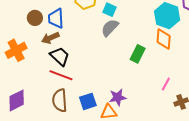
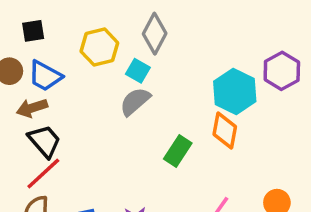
blue trapezoid: (56, 18) -> (45, 76), turned -65
red line: (61, 75) -> (43, 173), turned -70

